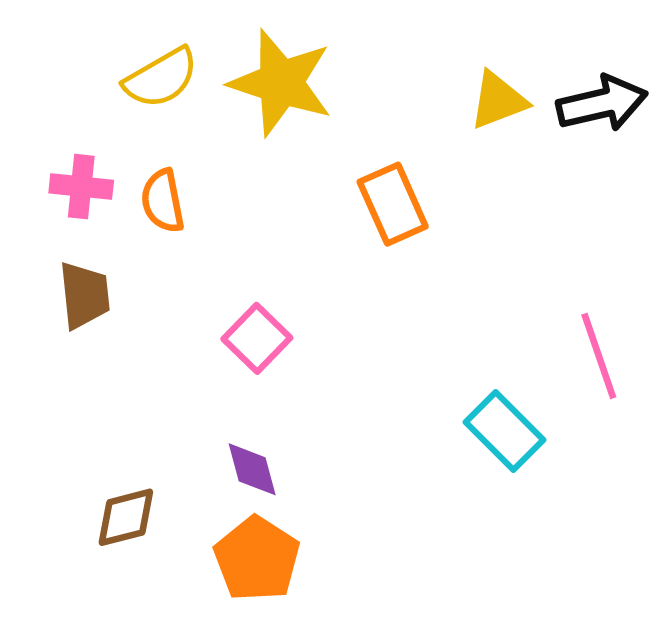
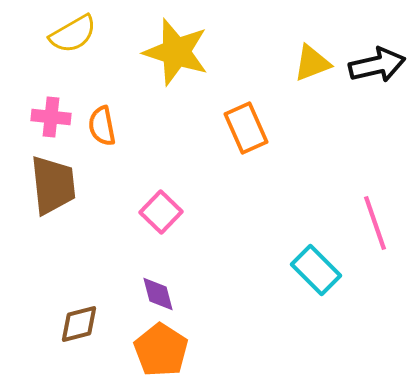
yellow semicircle: (161, 78) -> (73, 34), moved
brown trapezoid: (84, 295) -> (53, 185), size x1.4

